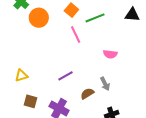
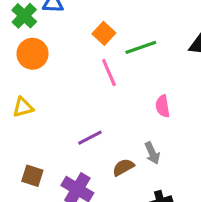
orange circle: (39, 18) -> (32, 54), moved
pink semicircle: (110, 54) -> (163, 106), turned 72
yellow triangle: (21, 76) -> (23, 107), moved

